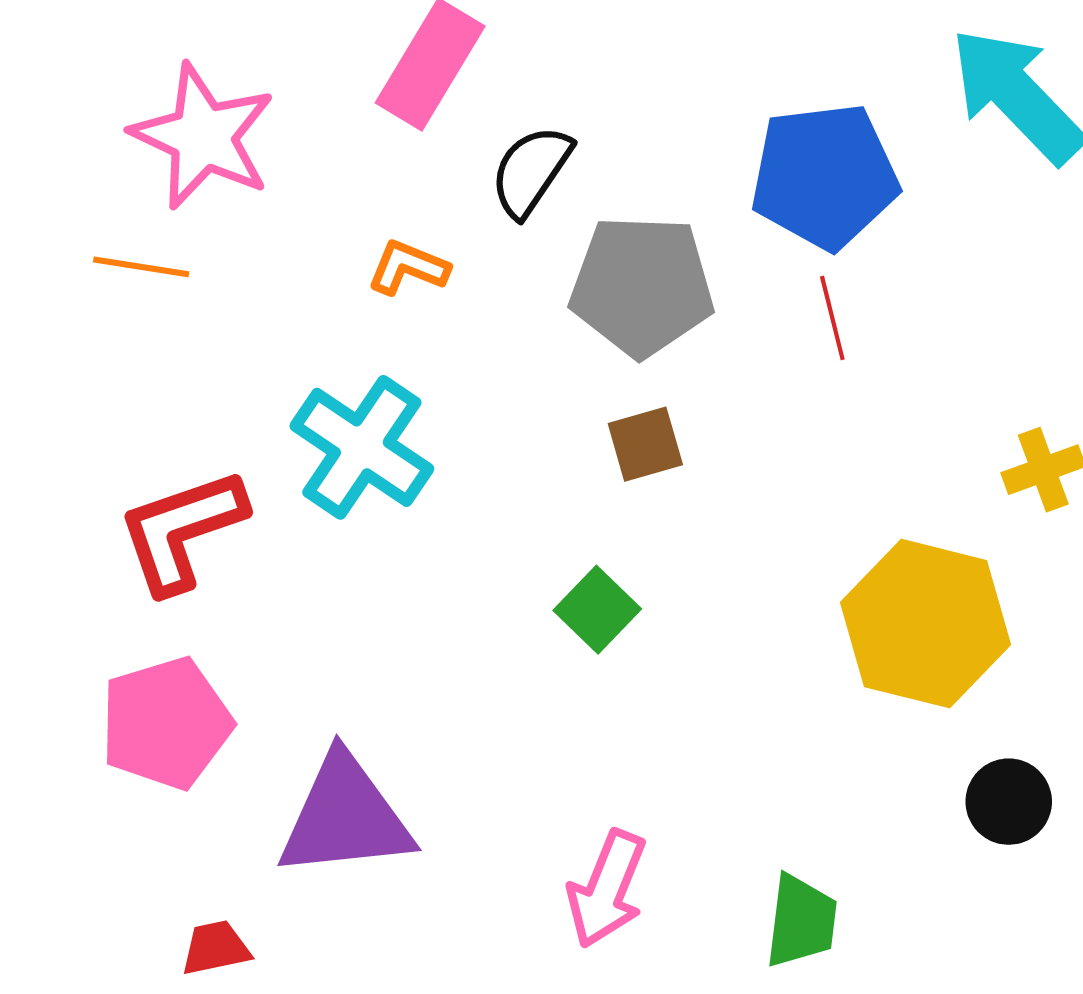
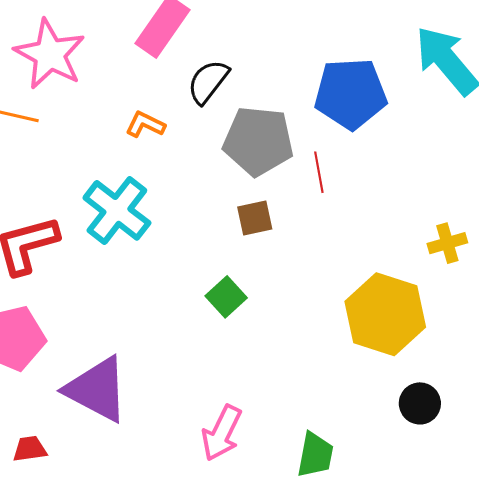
red line: (832, 318) -> (319, 172), moved
purple triangle: (345, 817) -> (97, 389), turned 30

